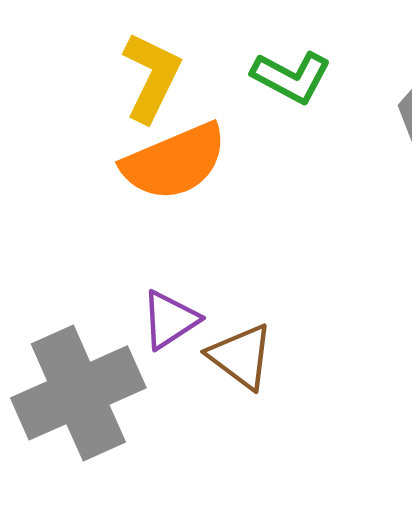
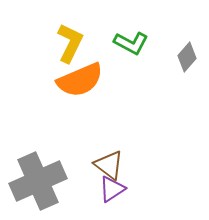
purple triangle: (170, 320) -> (112, 189), moved

